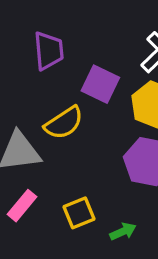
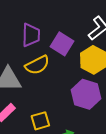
purple trapezoid: (49, 51) -> (31, 35), moved

